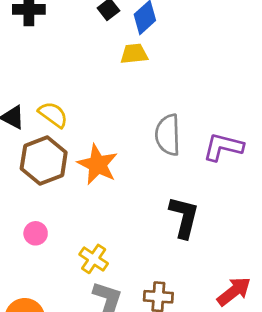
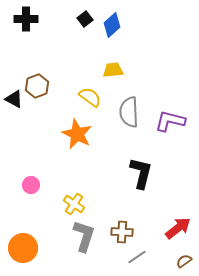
yellow trapezoid: (134, 54) -> (113, 70), moved
yellow semicircle: (53, 115) -> (90, 97), moved
brown hexagon: (44, 160) -> (37, 86), moved, size x0.7

